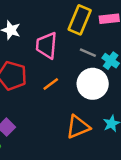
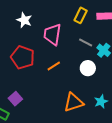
yellow rectangle: (80, 20) -> (81, 15), size x0.7
white circle: (93, 84) -> (88, 68), size x0.6

